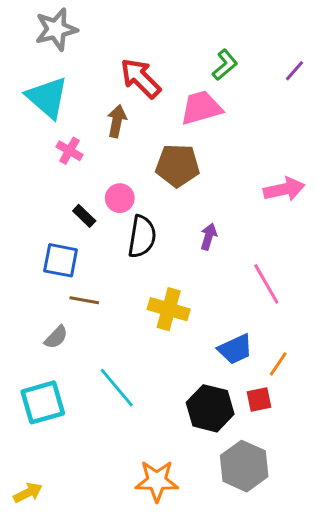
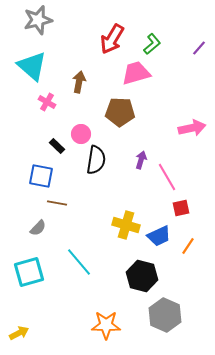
red arrow: (140, 78) -> (112, 39), moved, turned -104
pink line: (266, 284) -> (167, 177), moved
yellow cross: (169, 309) -> (126, 225), moved
red square: (259, 399) -> (181, 208), moved

